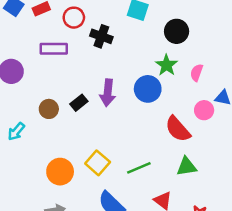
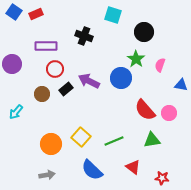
red circle: (74, 18) -> (55, 69), moved
purple arrow: (108, 93) -> (89, 81), turned 110
pink circle: (204, 110) -> (169, 113), moved

